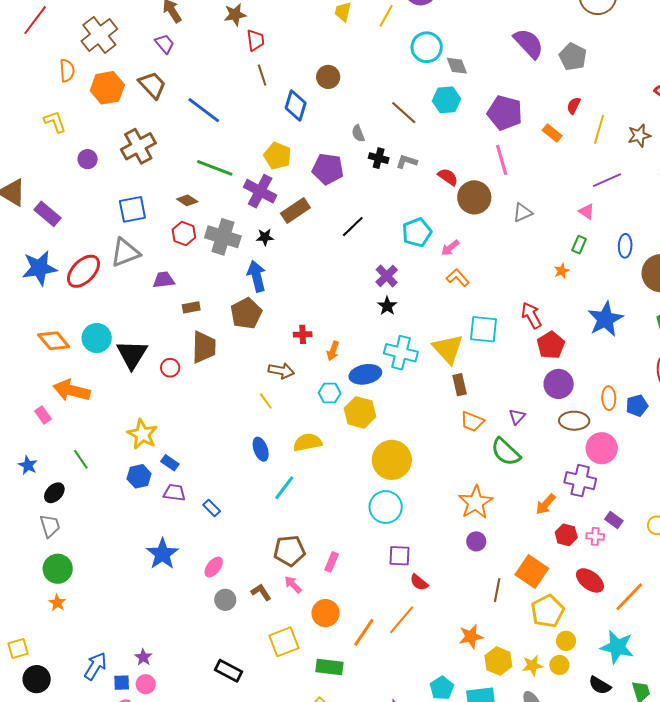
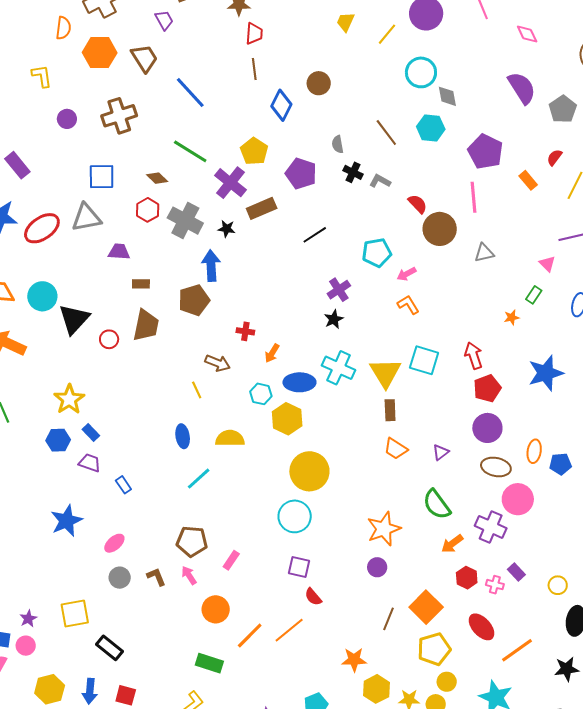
green semicircle: (506, 452) -> (437, 504), moved
yellow square: (284, 642) -> (75, 613), moved

